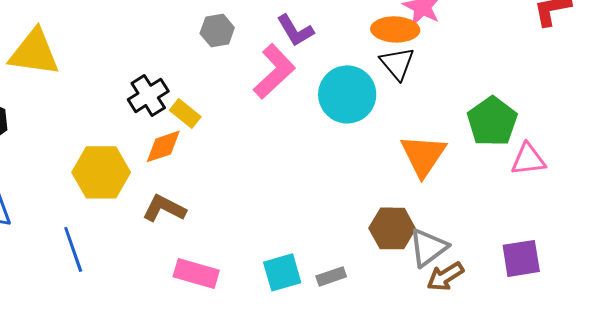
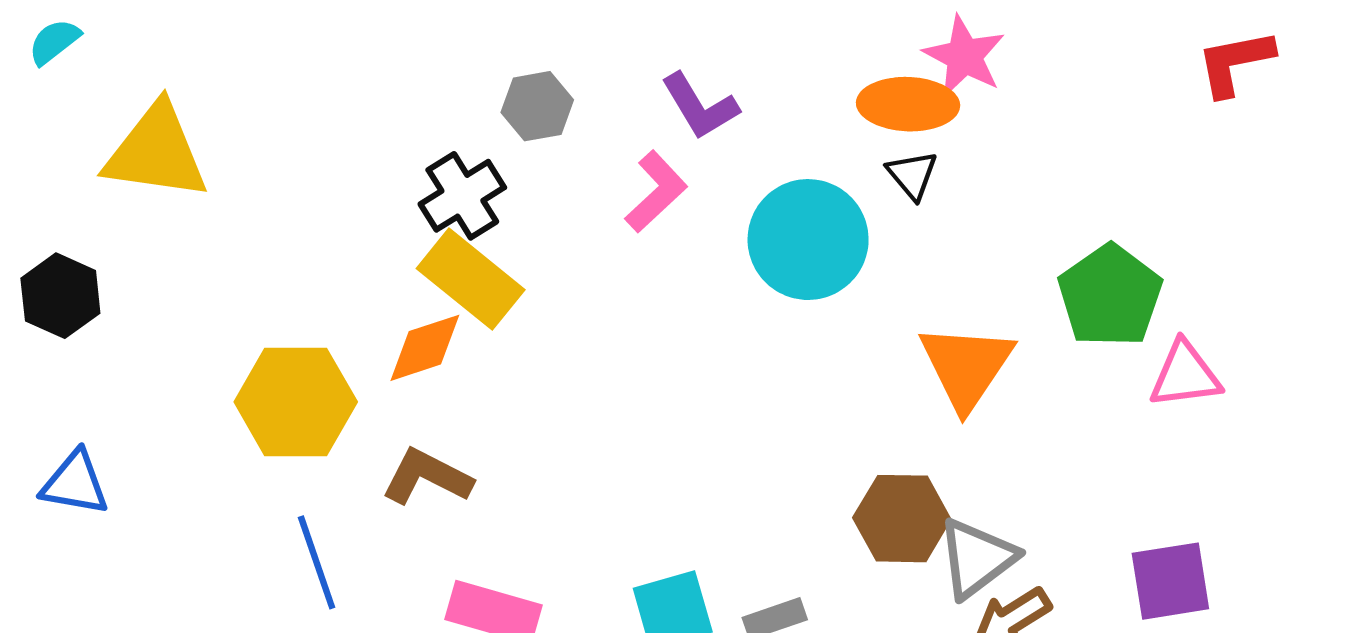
black triangle: (397, 63) -> (912, 175), size x0.7
pink L-shape: (274, 71) -> (656, 192), size x0.7
black cross: (148, 95) -> (462, 196), moved
yellow rectangle: (185, 113) -> (471, 279), size x1.6
blue line: (73, 249) -> (317, 562), moved

